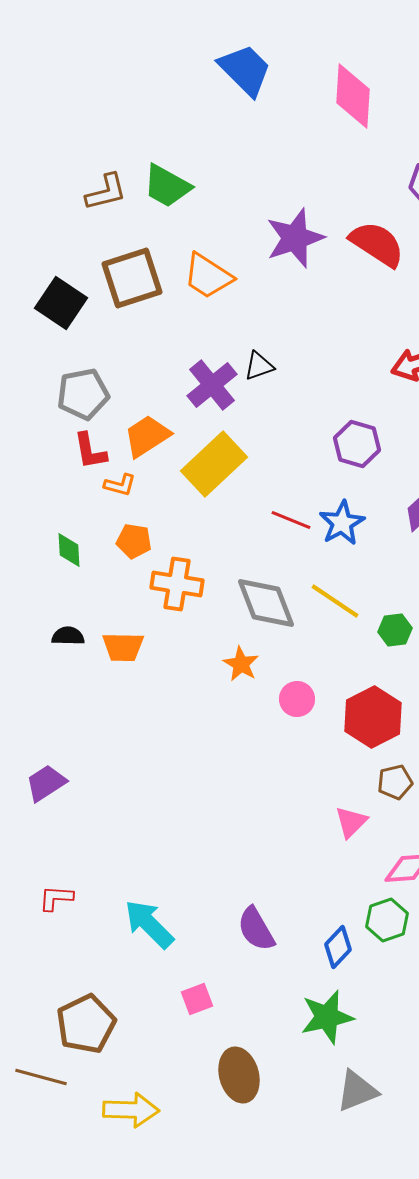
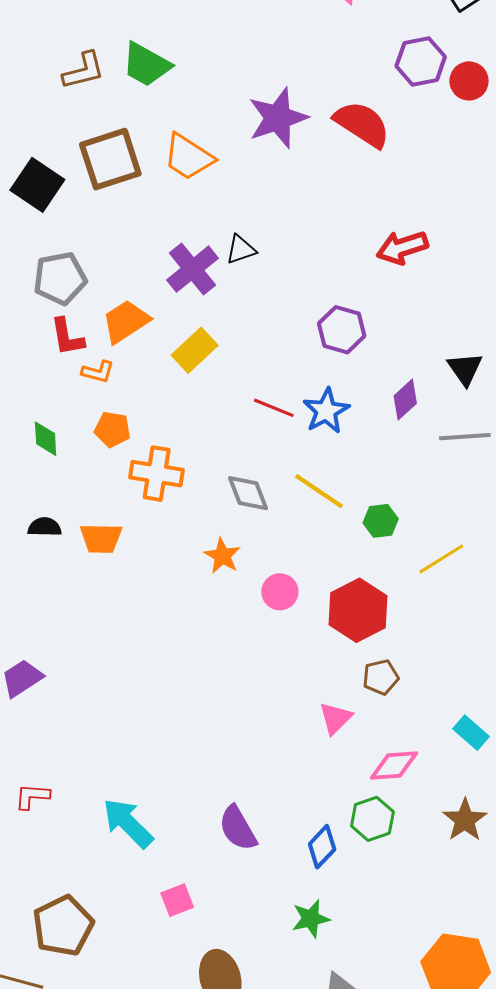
yellow rectangle: (214, 464) -> (195, 350), size x0.7
gray diamond: (266, 603) -> (248, 493), size x0.7
green star: (327, 1017) -> (311, 919), size x0.7

